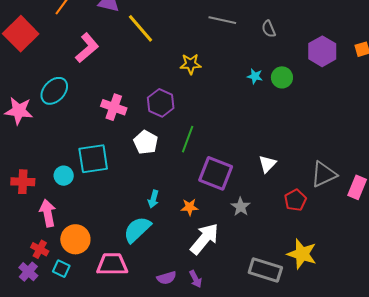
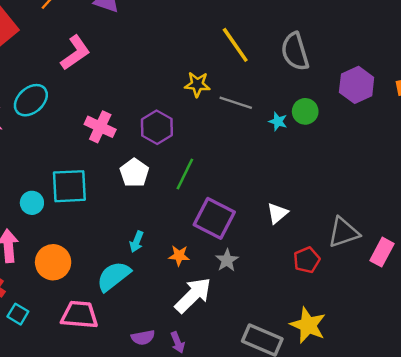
gray line: (222, 20) -> (236, 103), moved
yellow line: (141, 28) -> (235, 45), moved
gray semicircle: (269, 29) -> (295, 52), size x1.8
cyan star: (255, 76) -> (278, 121), moved
gray star: (241, 207) -> (227, 260), moved
orange circle: (75, 239) -> (53, 262), moved

